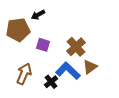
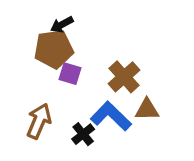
brown pentagon: (18, 30) -> (54, 49), moved
brown triangle: (90, 67) -> (147, 110), turned 35

